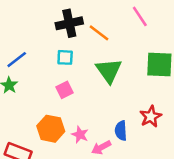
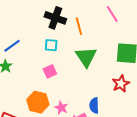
black cross: (69, 23) -> (55, 18), turned 30
orange line: (99, 33) -> (79, 26), turned 36
red star: (151, 117) -> (121, 84), moved

